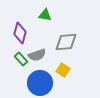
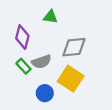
yellow square: (63, 70) -> (71, 79), size x1.6
blue circle: (40, 83) -> (45, 93), size x0.6

